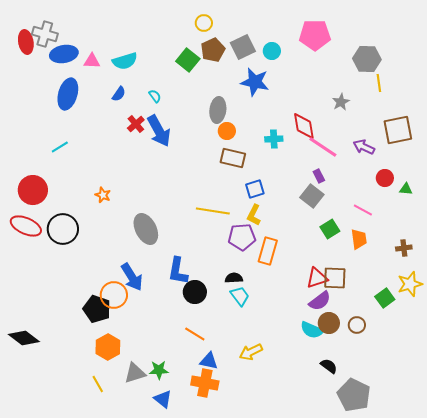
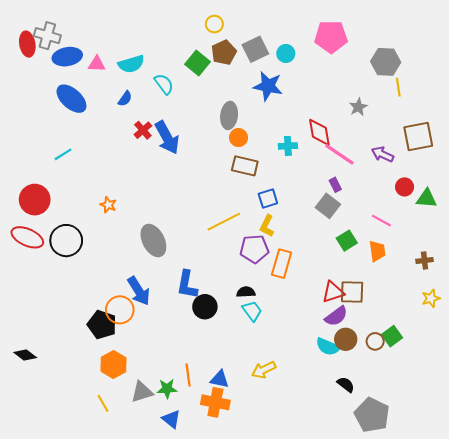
blue ellipse: (68, 94) -> (71, 99), turned -64
cyan semicircle: (155, 96) -> (164, 84), moved, size x1.5
green triangle: (406, 189) -> (427, 198), size x1.5
yellow line: (213, 211) -> (224, 222), turned -36
yellow star: (410, 284) -> (431, 298), size x0.7
green square: (385, 298) -> (392, 336), moved
orange line: (195, 334) -> (188, 375), moved, turned 50
black diamond: (24, 338) -> (25, 355), size x0.7

